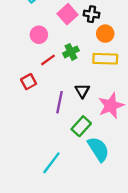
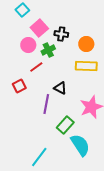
pink square: (67, 14) -> (39, 28), moved
black cross: (91, 14) -> (61, 34), moved
green cross: (71, 52) -> (48, 50), moved
black triangle: (82, 91) -> (60, 88), moved, turned -32

